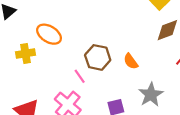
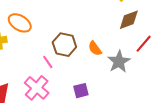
gray star: (151, 95) -> (119, 62), moved

